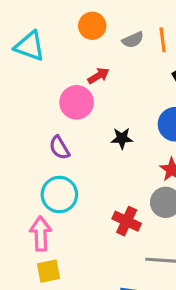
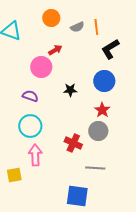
purple semicircle: (59, 148) -> (30, 96), turned 140
pink arrow: (41, 234) -> (35, 155), moved
yellow square: (48, 271) -> (14, 175), moved

